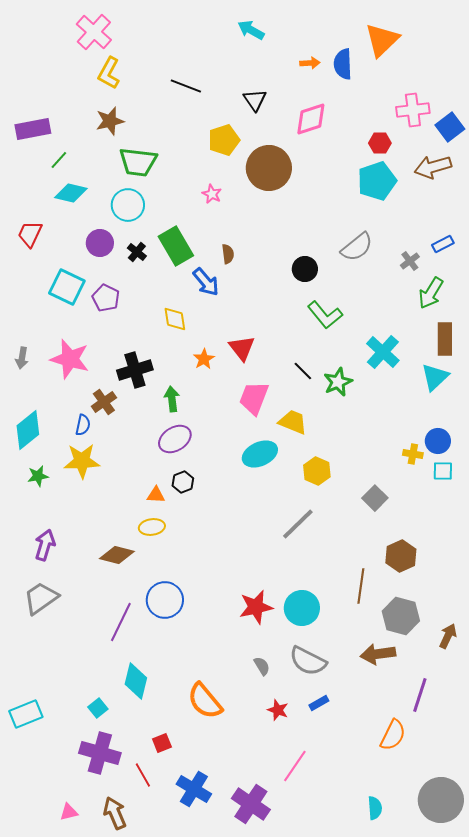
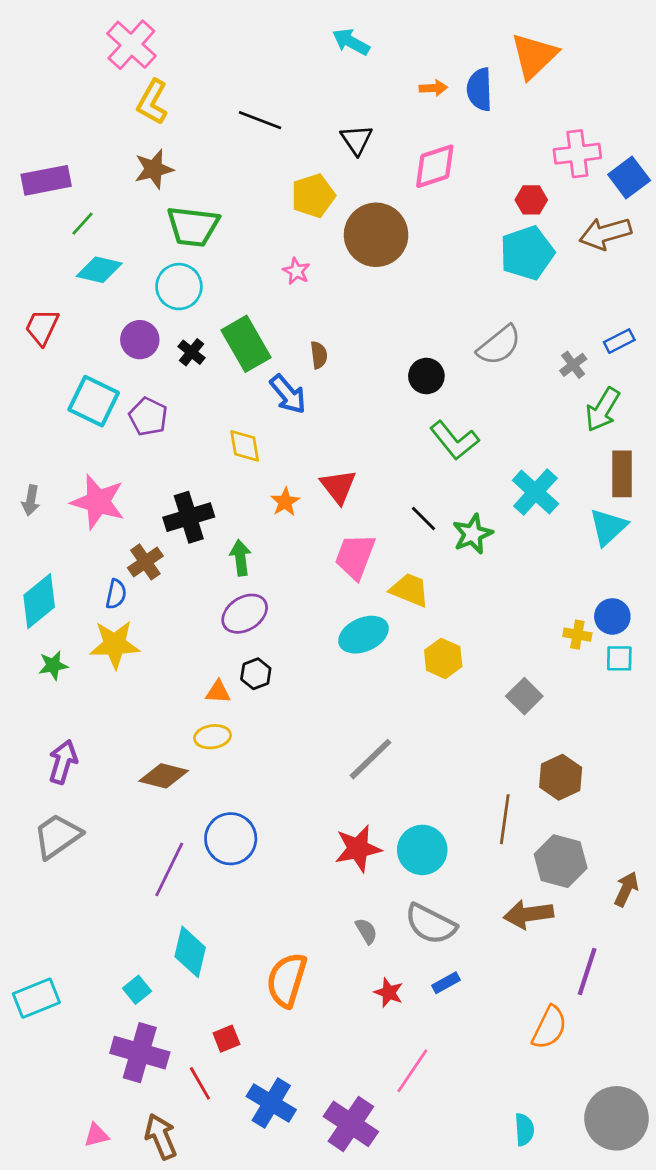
gray line: (298, 524) -> (370, 759), moved
orange semicircle: (205, 701) -> (287, 980), turned 57

